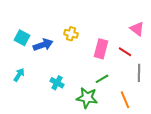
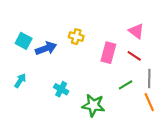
pink triangle: (137, 29) -> (136, 31), moved
green line: (102, 79) -> (126, 85), moved
orange line: (125, 100) -> (149, 102), moved

